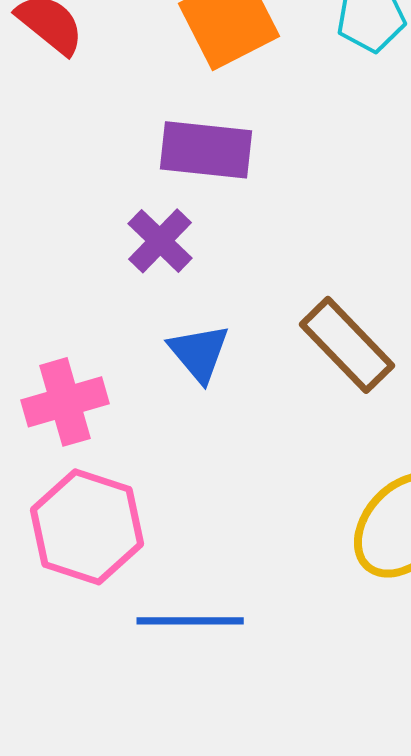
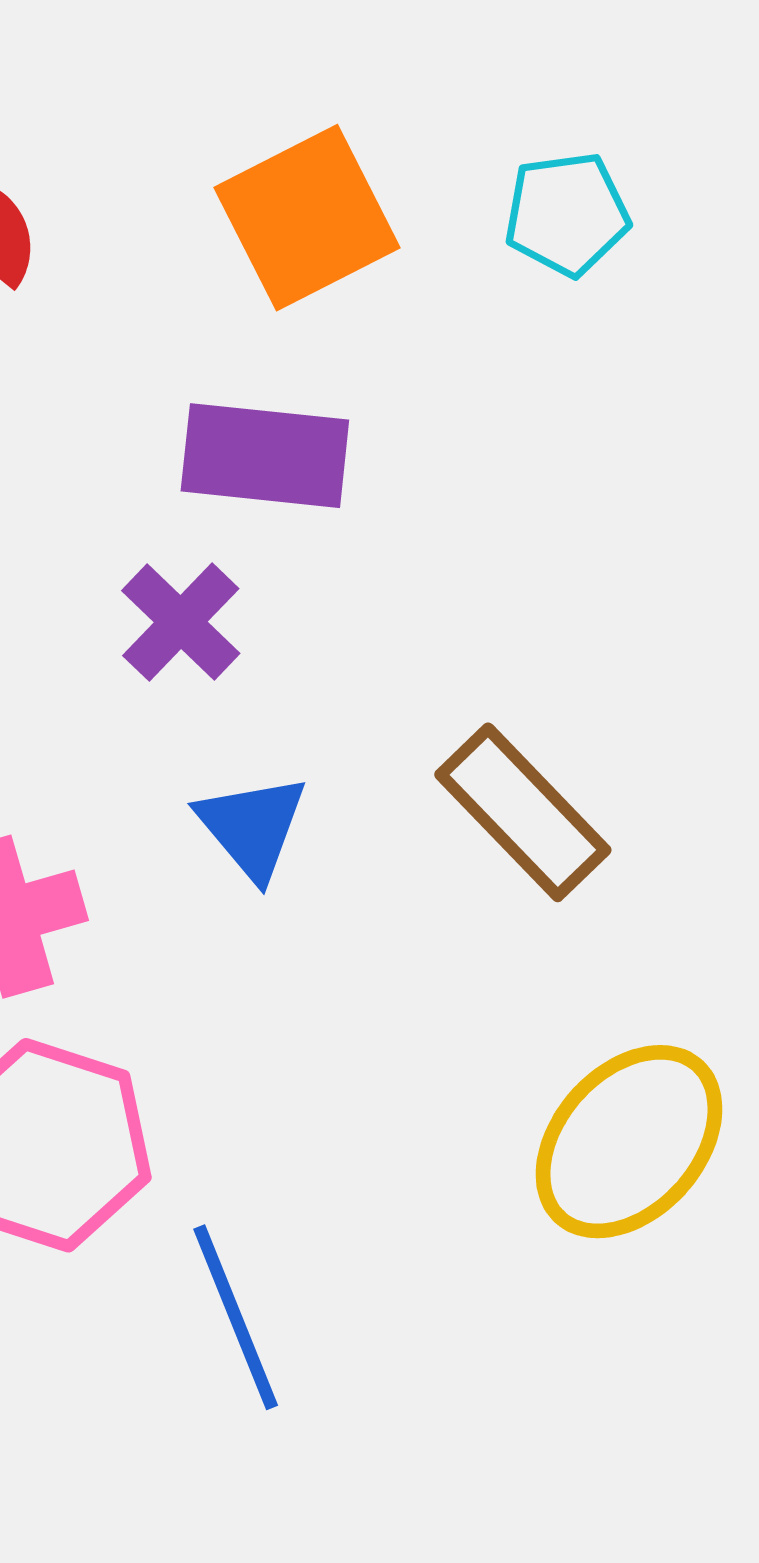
blue line: (190, 621) -> (236, 1317), turned 68

